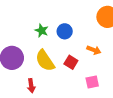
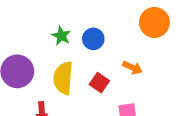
yellow semicircle: (45, 61) -> (63, 78), turned 35

